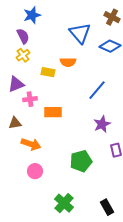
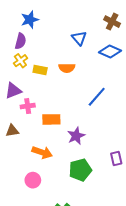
blue triangle: (80, 33) -> (79, 38), size x0.7
purple semicircle: (23, 36) -> (20, 41), turned 42
yellow rectangle: (48, 72) -> (40, 70), moved
purple star: (102, 124) -> (76, 136), moved
orange arrow: (31, 144) -> (42, 152), moved

